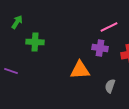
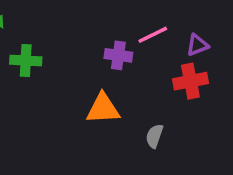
purple cross: (100, 48) -> (118, 55), moved

